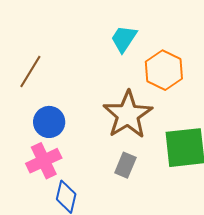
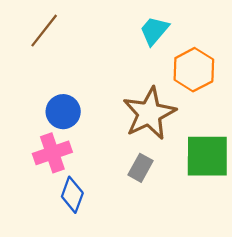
brown line: (30, 72) -> (44, 31), moved

